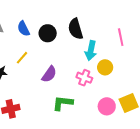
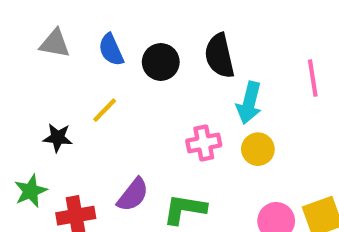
yellow circle: (105, 67) -> (258, 149), moved
purple semicircle: (49, 74) -> (133, 195), moved
pink cross: (84, 78) -> (204, 143), moved, turned -35

